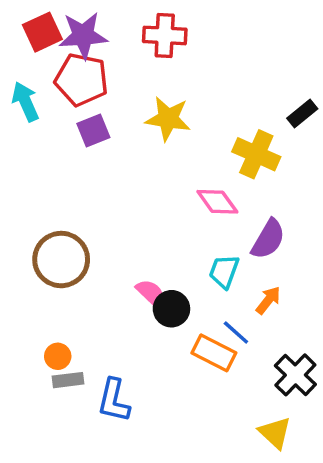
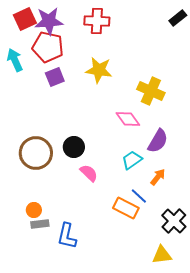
black rectangle: (302, 114) -> (178, 18), moved
cyan trapezoid: (224, 271) -> (132, 160), turned 35
black circle: (171, 309) -> (74, 147), moved
yellow triangle: (275, 433) -> (162, 255), turned -50

